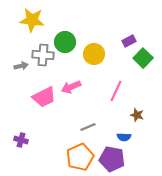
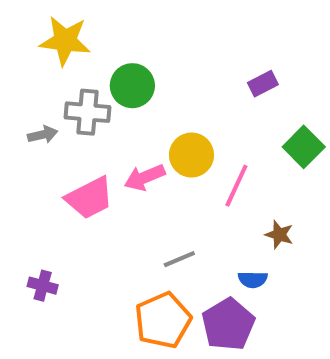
yellow circle: (94, 54) -> (192, 155), moved
green square: (143, 58) -> (304, 147), moved
purple pentagon: (112, 159) -> (228, 324), turned 30

